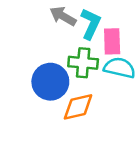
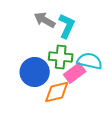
pink rectangle: (112, 41) -> (75, 73), moved, turned 55

